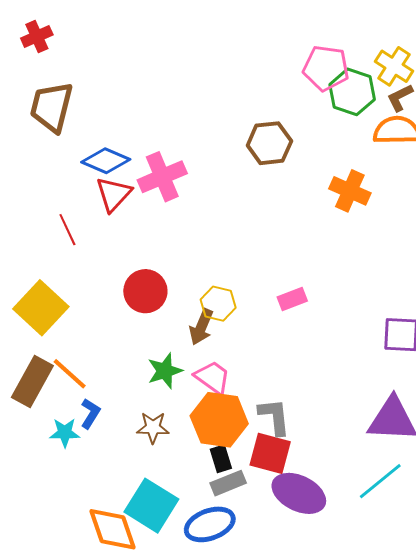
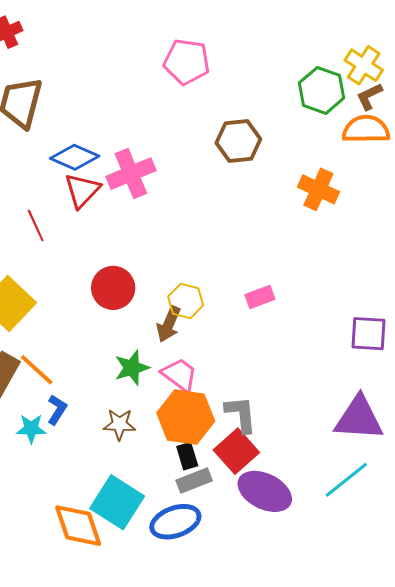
pink pentagon: (326, 68) -> (187, 62), moved
red square: (270, 453) -> (236, 451), turned 33

